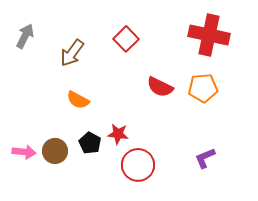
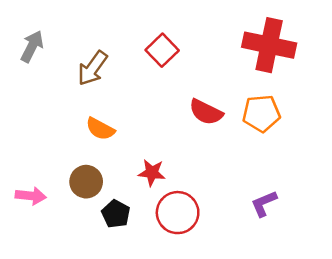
black pentagon: (90, 143) -> (116, 214), moved
brown circle: (55, 151) -> (86, 182), moved

